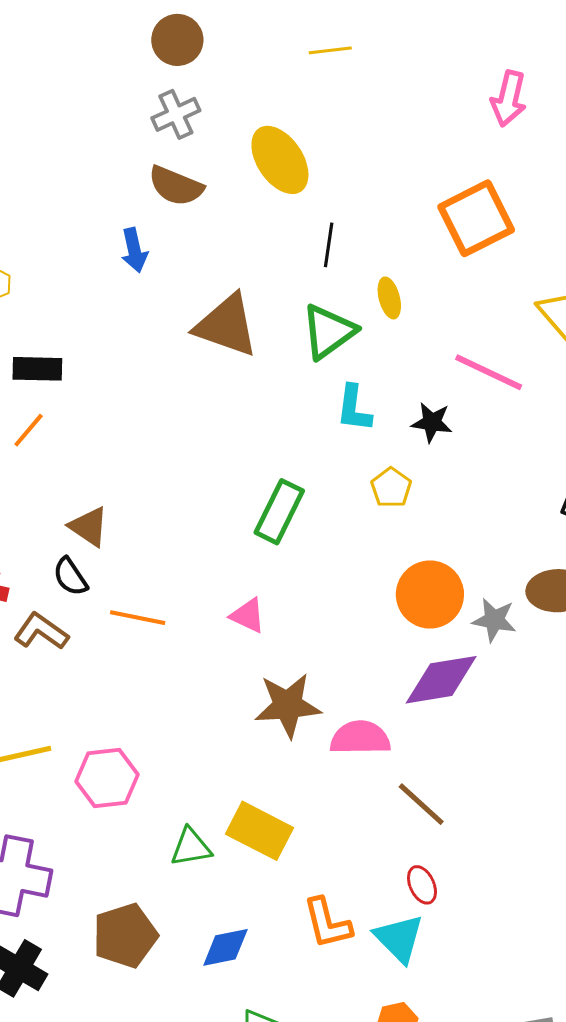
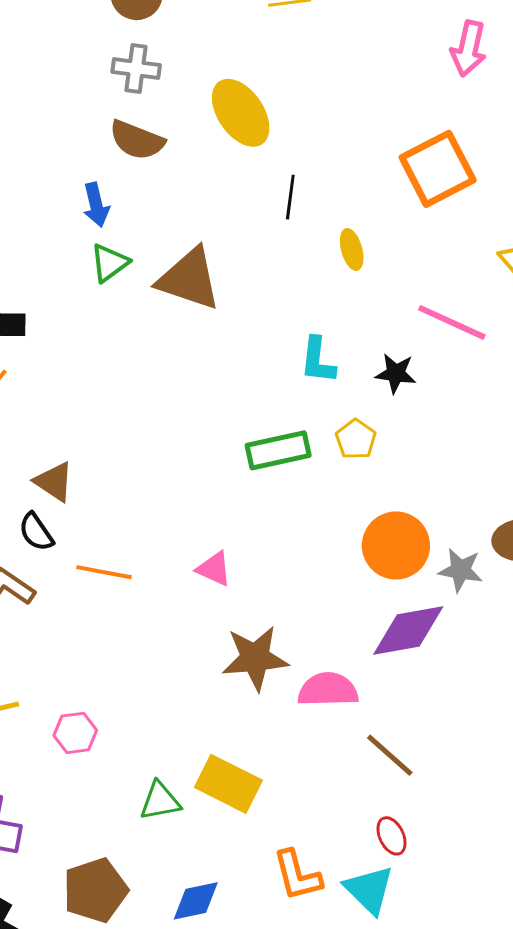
gray cross: (176, 114) -> (136, 68), turned 33
green triangle: (329, 332) -> (110, 263), moved, size x0.7
green rectangle: (279, 512) -> (278, 450), moved, turned 52
pink hexagon: (107, 778) -> (75, 733), size x0.7

